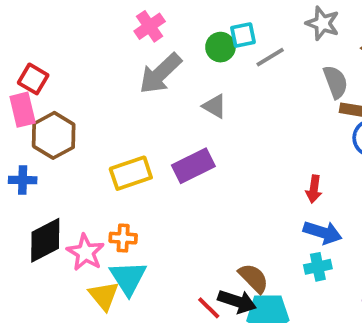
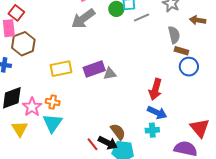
gray triangle: (215, 106) -> (110, 74), moved, turned -48
red arrow: (314, 189) -> (155, 89), size x1.5
yellow triangle: (104, 296) -> (20, 129), moved

